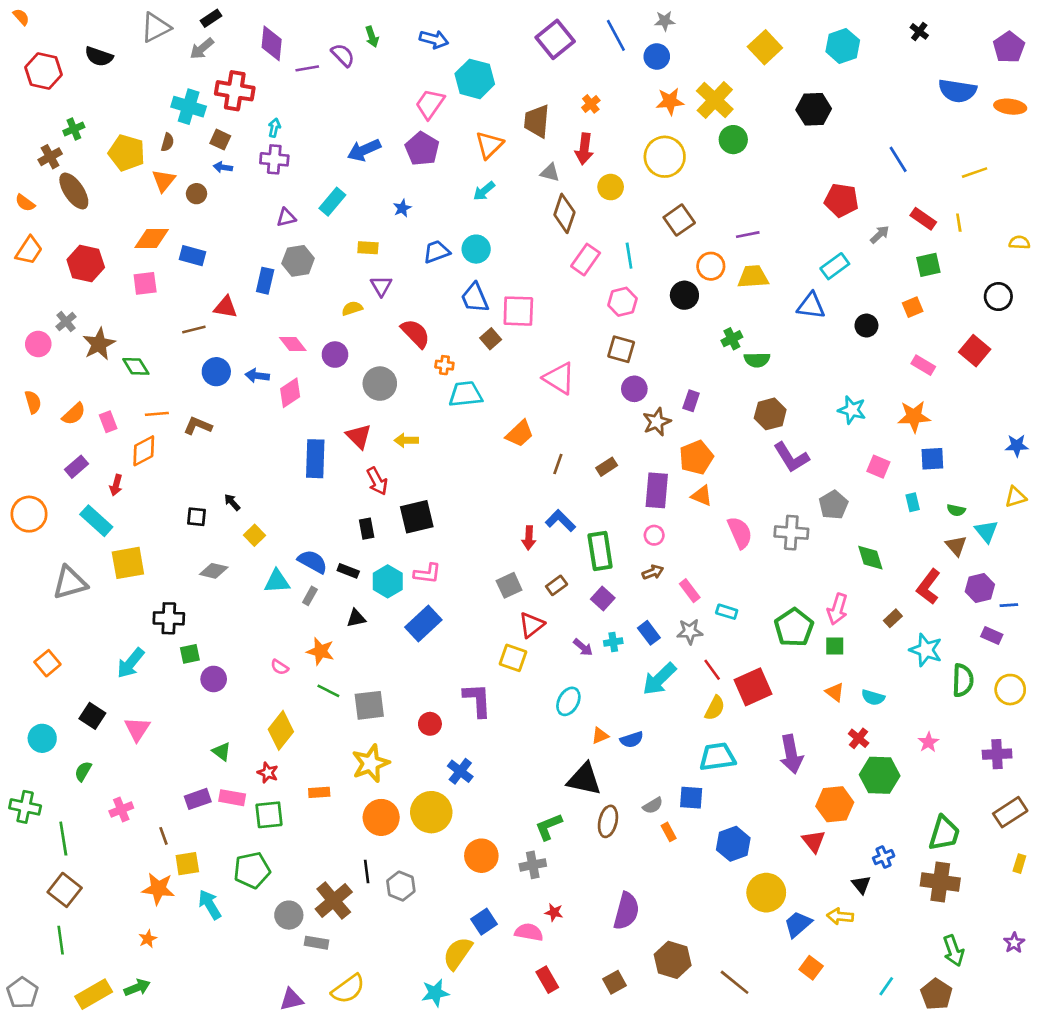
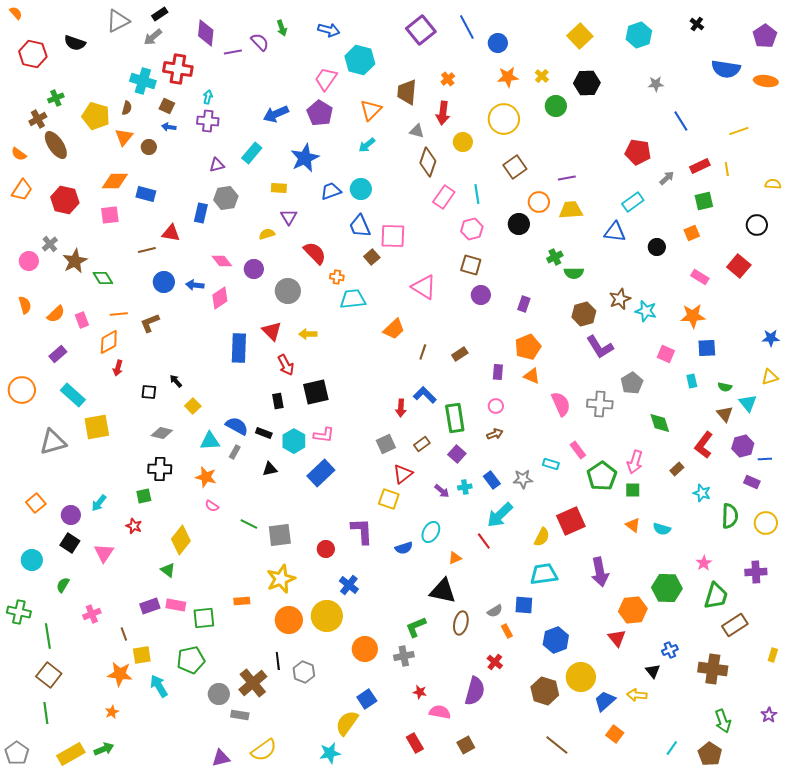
gray star: (665, 21) -> (656, 84), moved
yellow cross: (715, 100) -> (542, 76), size x0.5
black hexagon: (814, 109) -> (587, 83), moved
blue star: (402, 208) -> (305, 158), size x2.0
red rectangle: (923, 219) -> (700, 166), turned -60
brown star: (657, 422) -> (620, 299), moved
brown L-shape: (198, 426) -> (150, 323), turned -45
red arrow: (116, 485) -> (118, 368), moved
purple rectangle: (657, 490) -> (498, 372), size x0.6
pink rectangle: (690, 591) -> (578, 450), moved
black cross: (169, 618) -> (160, 469), moved
cyan star: (926, 650) -> (702, 493), size x0.7
orange star: (320, 651) -> (206, 477), moved
cyan arrow: (131, 663) -> (99, 503), size x0.7
red line: (712, 670) -> (484, 541), moved
purple circle: (214, 679) -> (71, 515), moved
yellow diamond: (281, 730) -> (181, 540), moved
red cross: (859, 738) -> (495, 662), moved
blue semicircle: (632, 740) -> (404, 548), moved
red star: (268, 773) -> (134, 526), moved
brown rectangle: (1010, 812) -> (735, 625), moved
green trapezoid: (944, 833) -> (716, 596), moved
pink semicircle: (529, 932) -> (440, 712), moved
brown hexagon: (673, 960) -> (545, 691), moved

